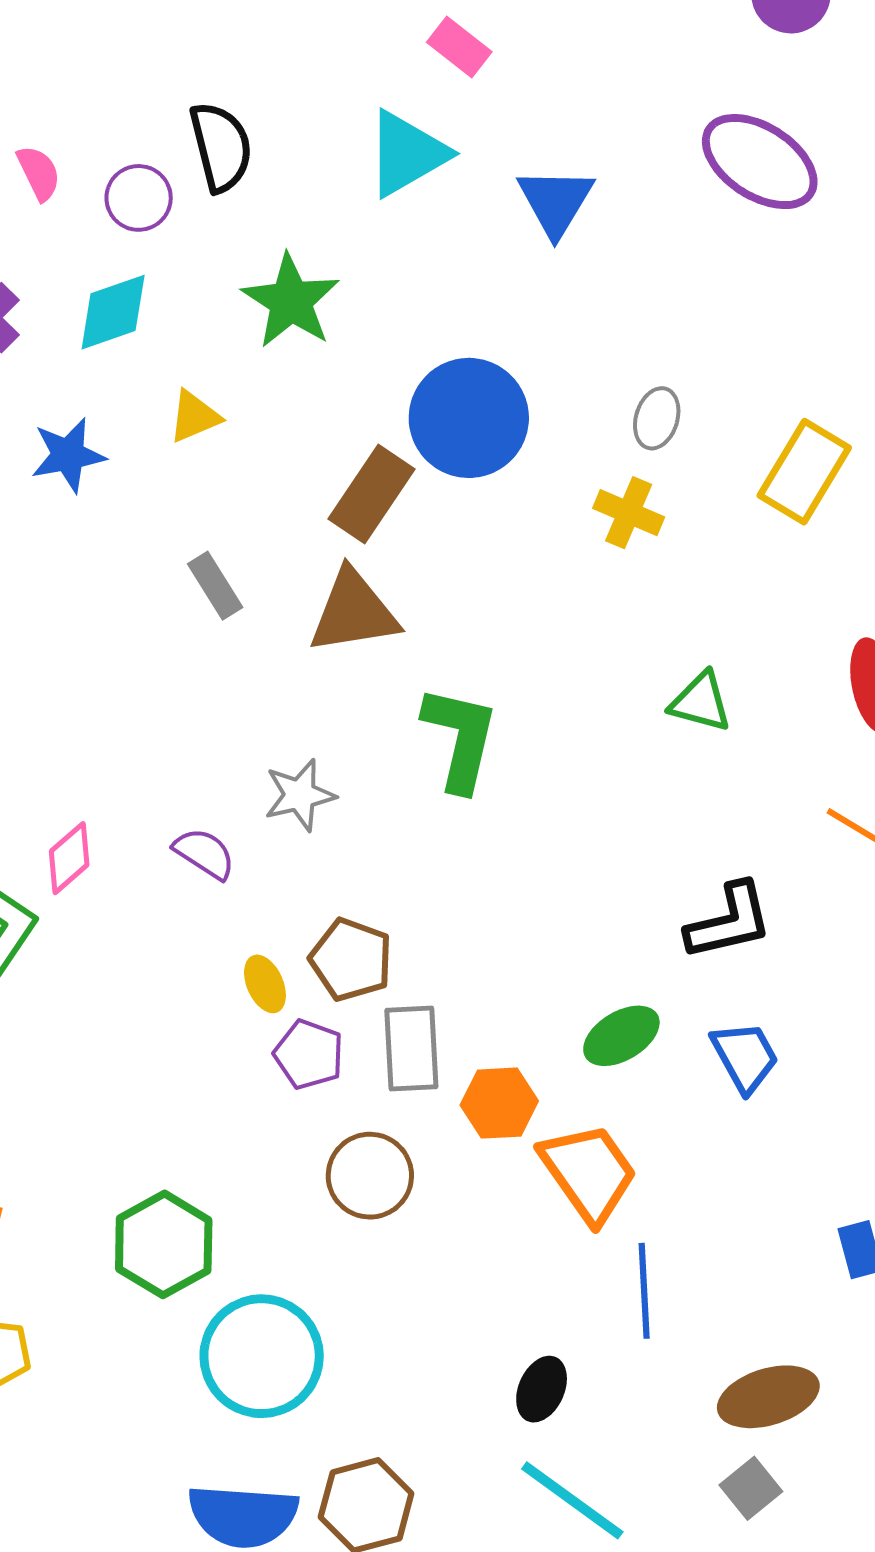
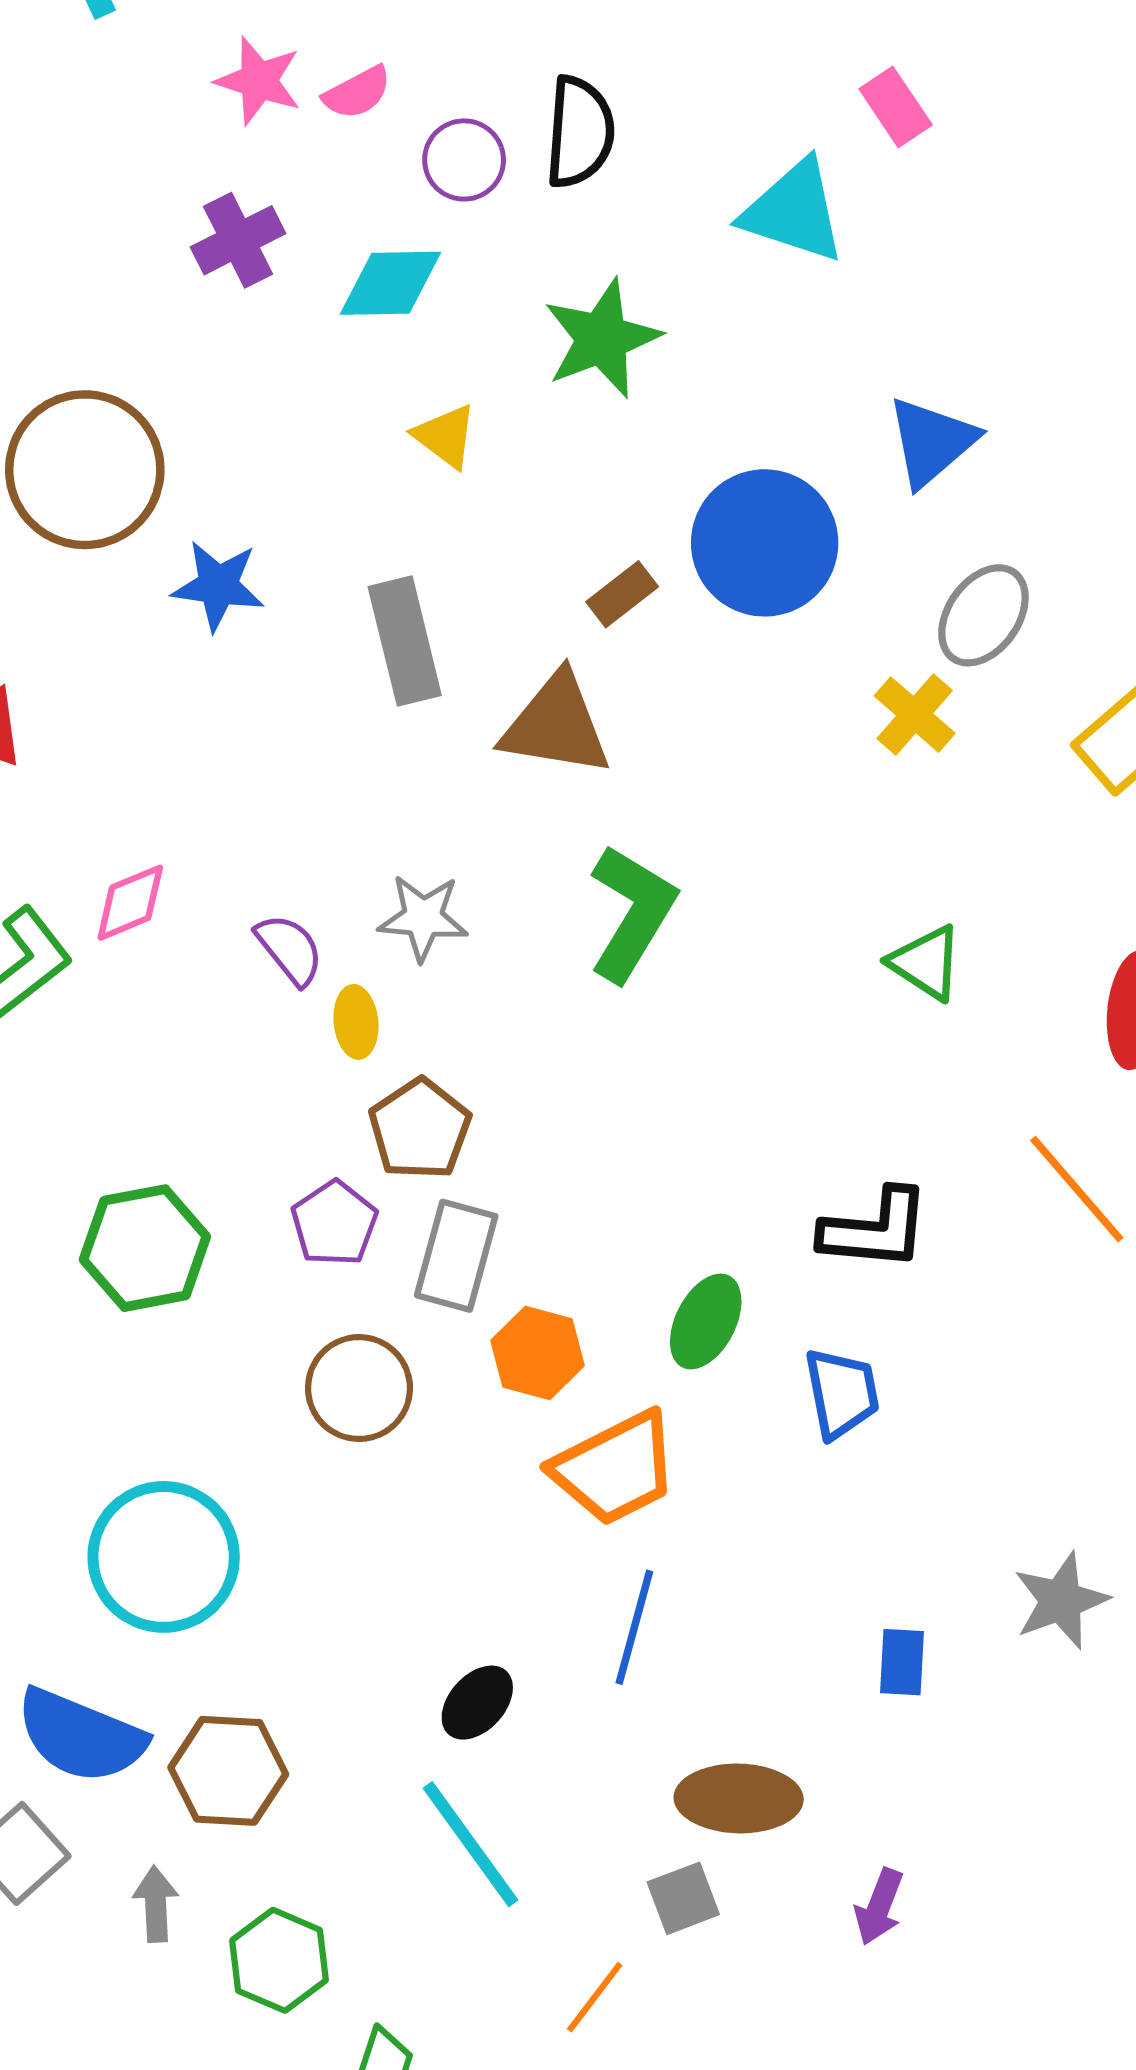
cyan triangle: (407, 154) -> (794, 211), turned 30
pink semicircle: (39, 173) -> (357, 93), turned 70
blue triangle: (556, 202) -> (932, 442), moved
yellow triangle: (194, 417) -> (445, 436), turned 42
gray ellipse: (657, 418) -> (983, 615), size x1.4
blue star: (68, 455) -> (218, 586), moved
brown rectangle: (372, 494) -> (622, 594), size x0.6
gray rectangle: (215, 586) -> (405, 641), size x1.5
yellow ellipse: (265, 984) -> (356, 1022), moved
green ellipse: (621, 1036) -> (706, 1321), turned -50
orange trapezoid: (589, 1173) -> (615, 1468), turned 80
green hexagon: (164, 1244) -> (145, 1248), moved

